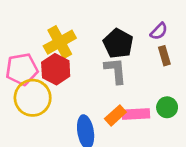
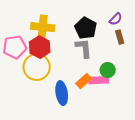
yellow cross: (60, 42) -> (43, 27), turned 35
yellow circle: (33, 98) -> (37, 67), moved
green circle: (167, 107) -> (108, 70), moved

